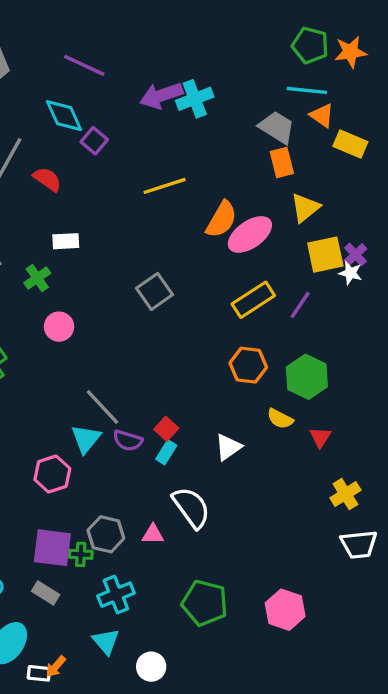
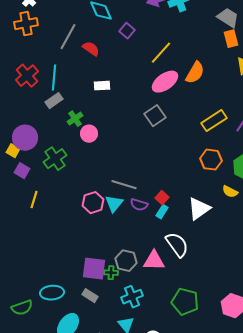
purple square: (94, 141) -> (127, 31), moved
yellow line: (165, 186) -> (161, 53), turned -30
pink ellipse: (250, 234) -> (165, 82), moved
green cross: (37, 278) -> (75, 119), moved
pink circle: (59, 327) -> (89, 134), moved
gray line: (103, 407) -> (124, 185), turned -30
white triangle: (228, 447) -> (199, 209), size x1.4
pink hexagon: (52, 474) -> (93, 203), moved
pink triangle: (153, 534) -> (154, 261), size x1.6

